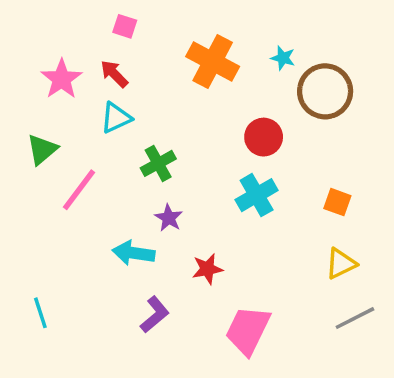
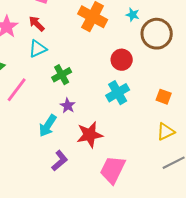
cyan arrow: (134, 253) -> (48, 126), turned -65
red star: (207, 269) -> (90, 135), size x1.5

